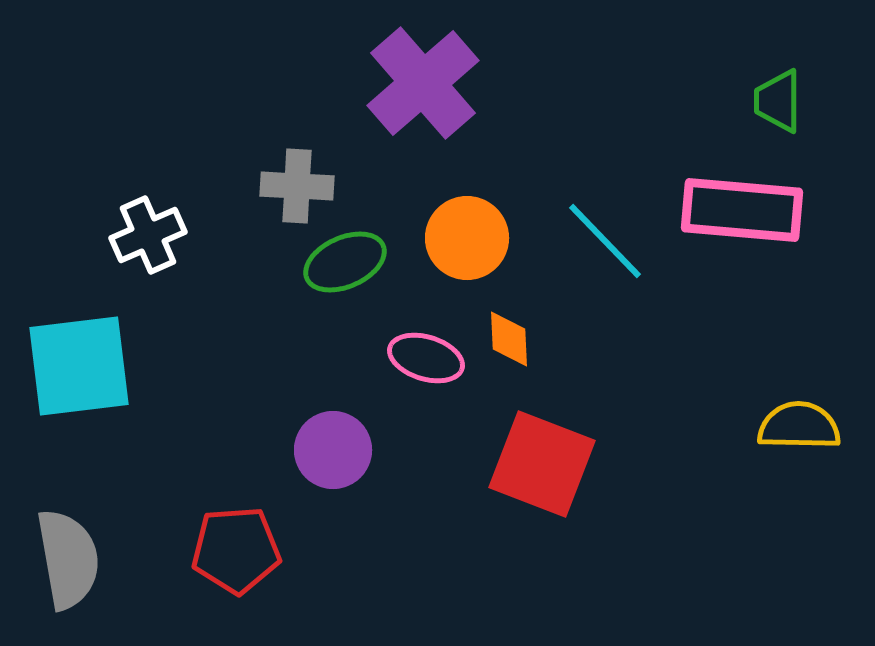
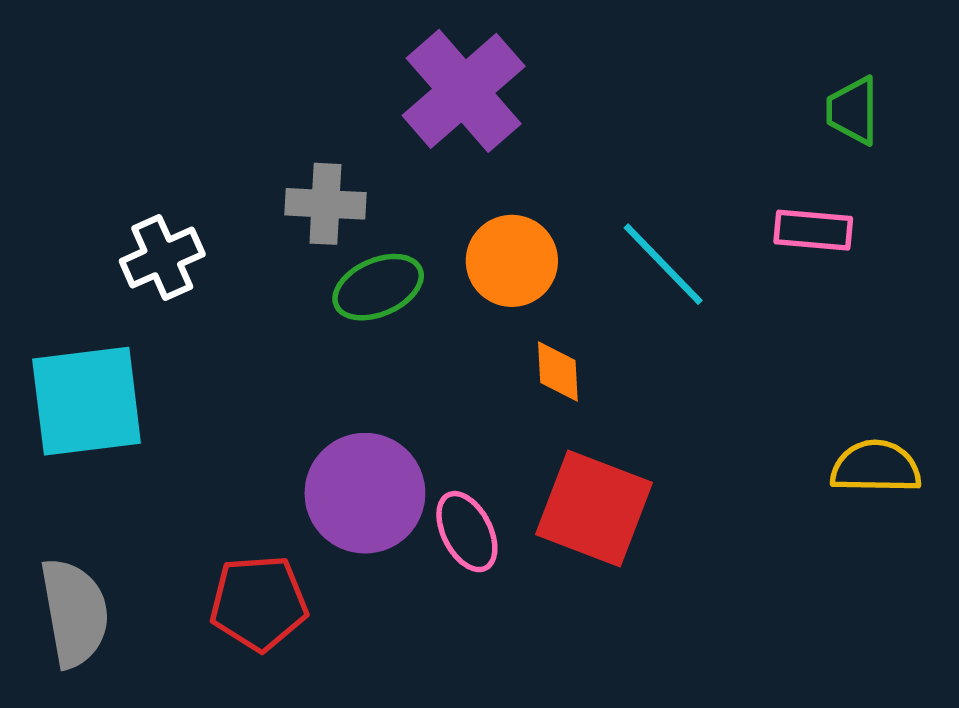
pink rectangle: (742, 210) -> (813, 230), size x0.6
pink ellipse: (426, 358) -> (467, 532), moved, turned 46
purple circle: (333, 450) -> (365, 493), size x1.4

